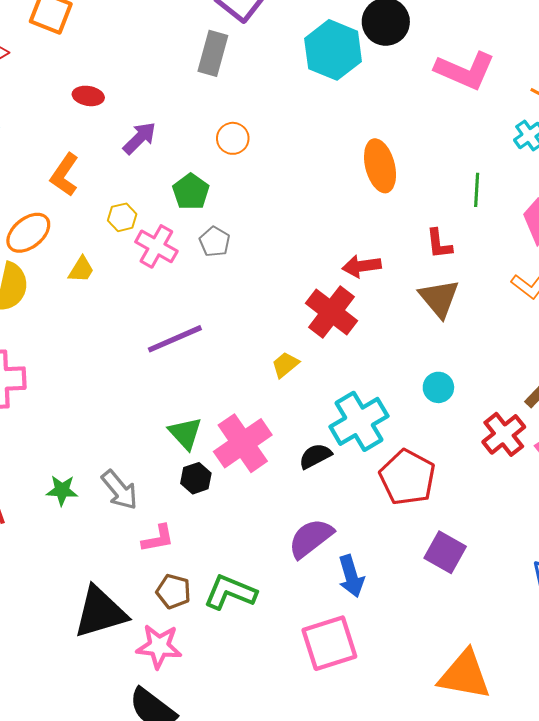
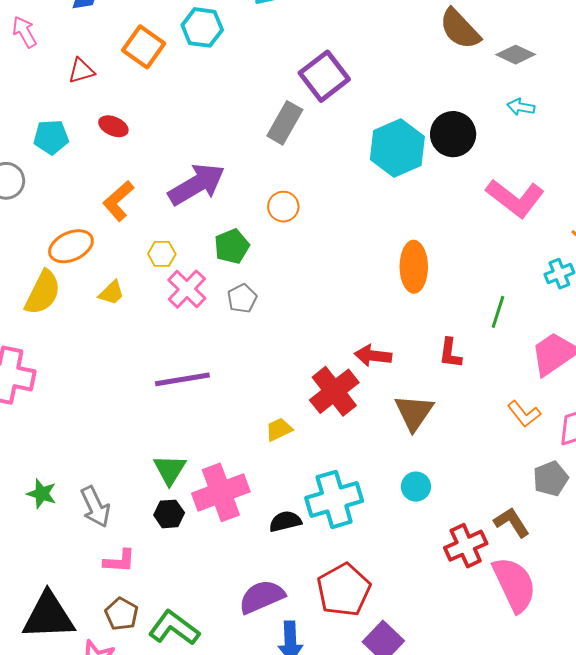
red ellipse: (88, 96) -> (113, 126), moved
purple arrow: (140, 138) -> (197, 184), size x1.6
brown triangle: (439, 298) -> (414, 412), moved
red pentagon: (407, 477) -> (344, 590), moved

